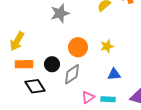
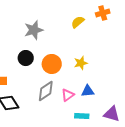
black circle: (52, 64) -> (26, 58), moved
pink triangle: (88, 97) -> (68, 95), moved

